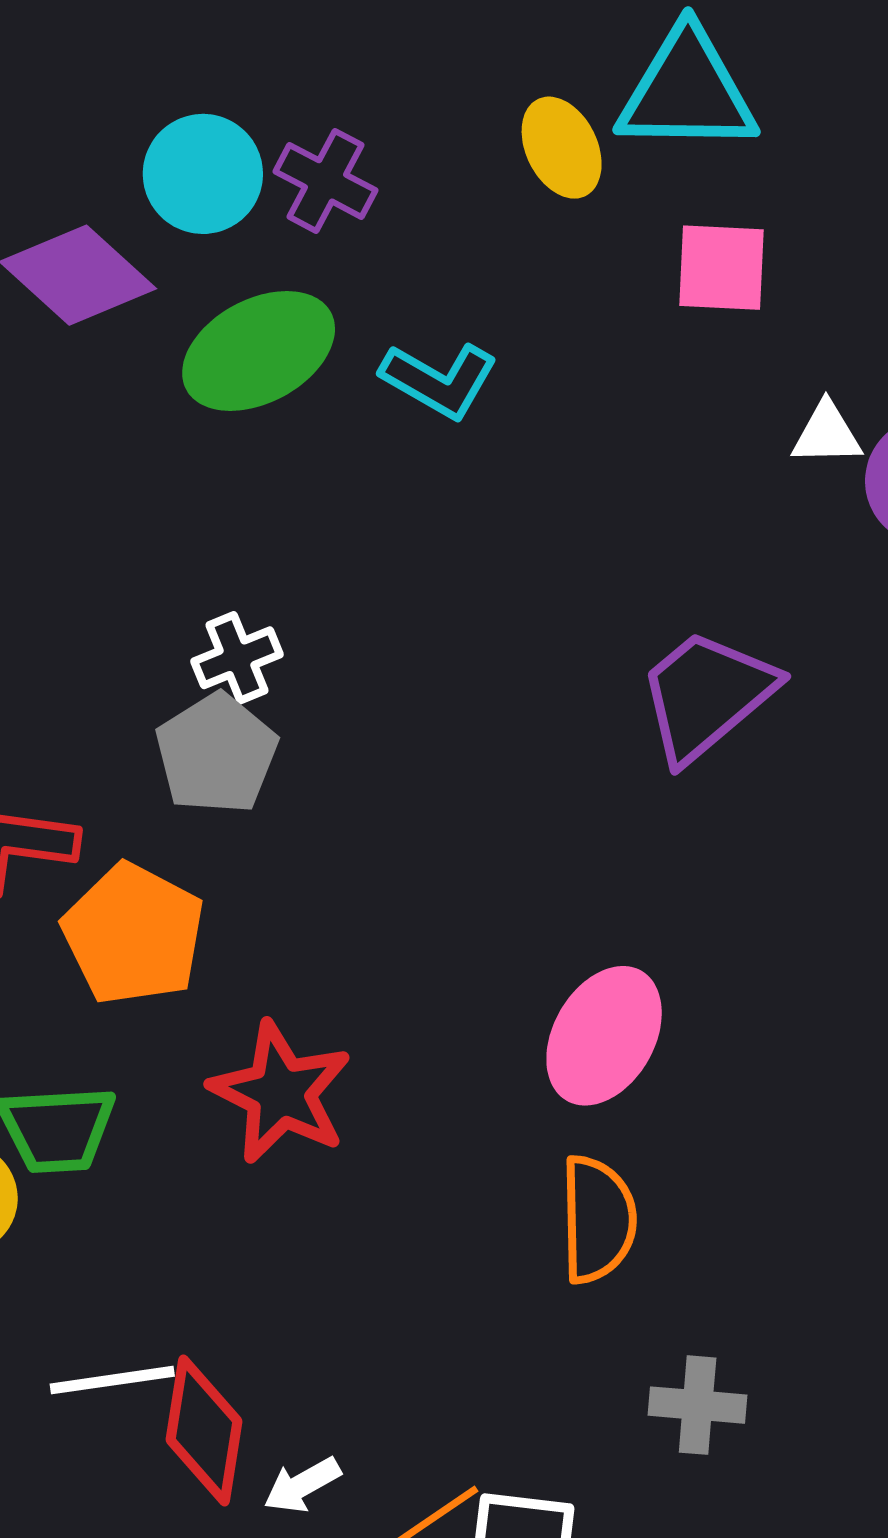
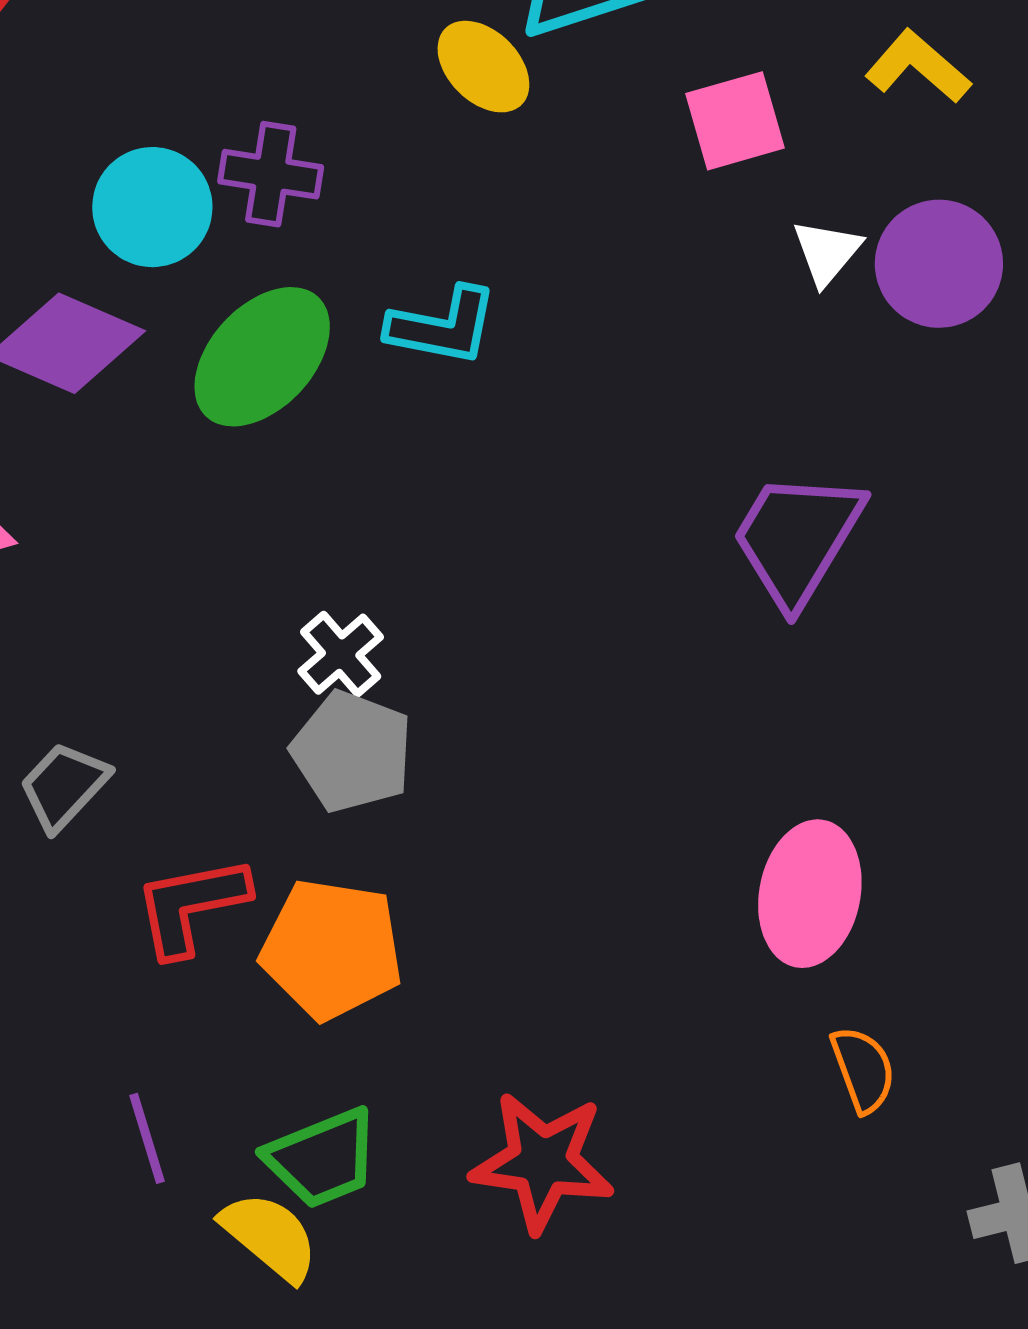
pink square: (722, 268) -> (735, 121), moved
white triangle: (827, 434) -> (827, 252), turned -30
red star: (281, 1093) -> (543, 1162), moved
orange semicircle: (598, 1219) -> (863, 1070), size x0.7

